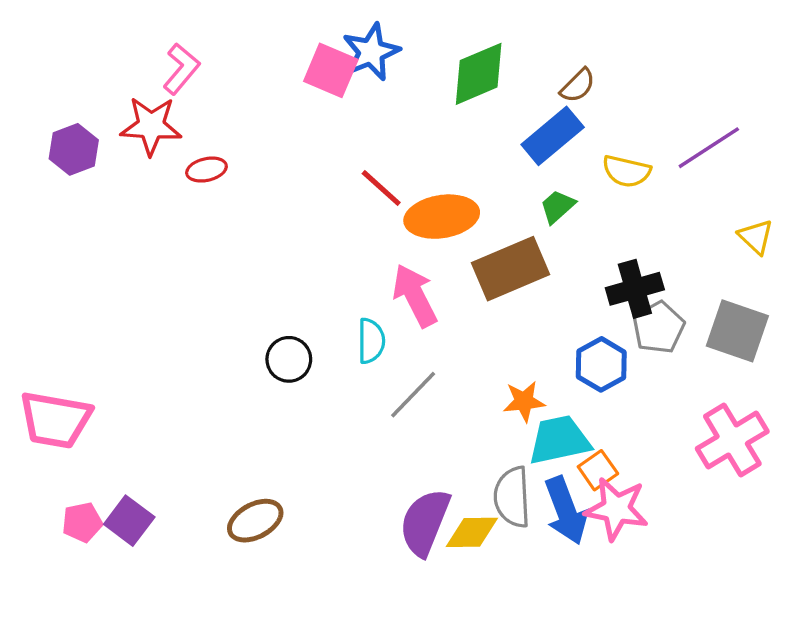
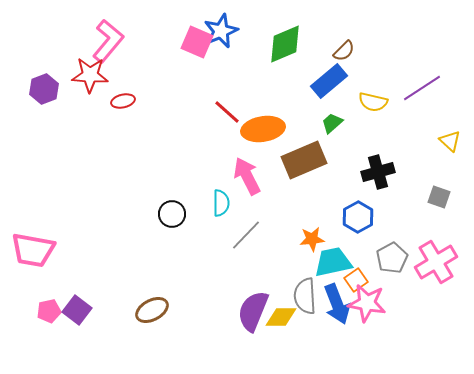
pink L-shape: (181, 69) -> (108, 41), size x1.4
gray pentagon: (658, 327) -> (392, 258), moved
gray square: (737, 331) -> (439, 197), size x0.6

